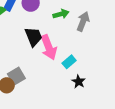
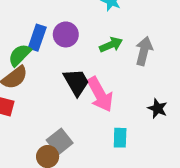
cyan rectangle: (69, 62) -> (120, 138), moved, turned -40
black star: (79, 82) -> (158, 108), moved

